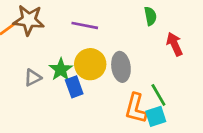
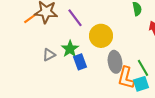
purple line: (85, 25) -> (75, 18), moved, turned 42
yellow circle: (90, 64) -> (101, 36), moved
gray ellipse: (121, 67) -> (115, 62), moved

